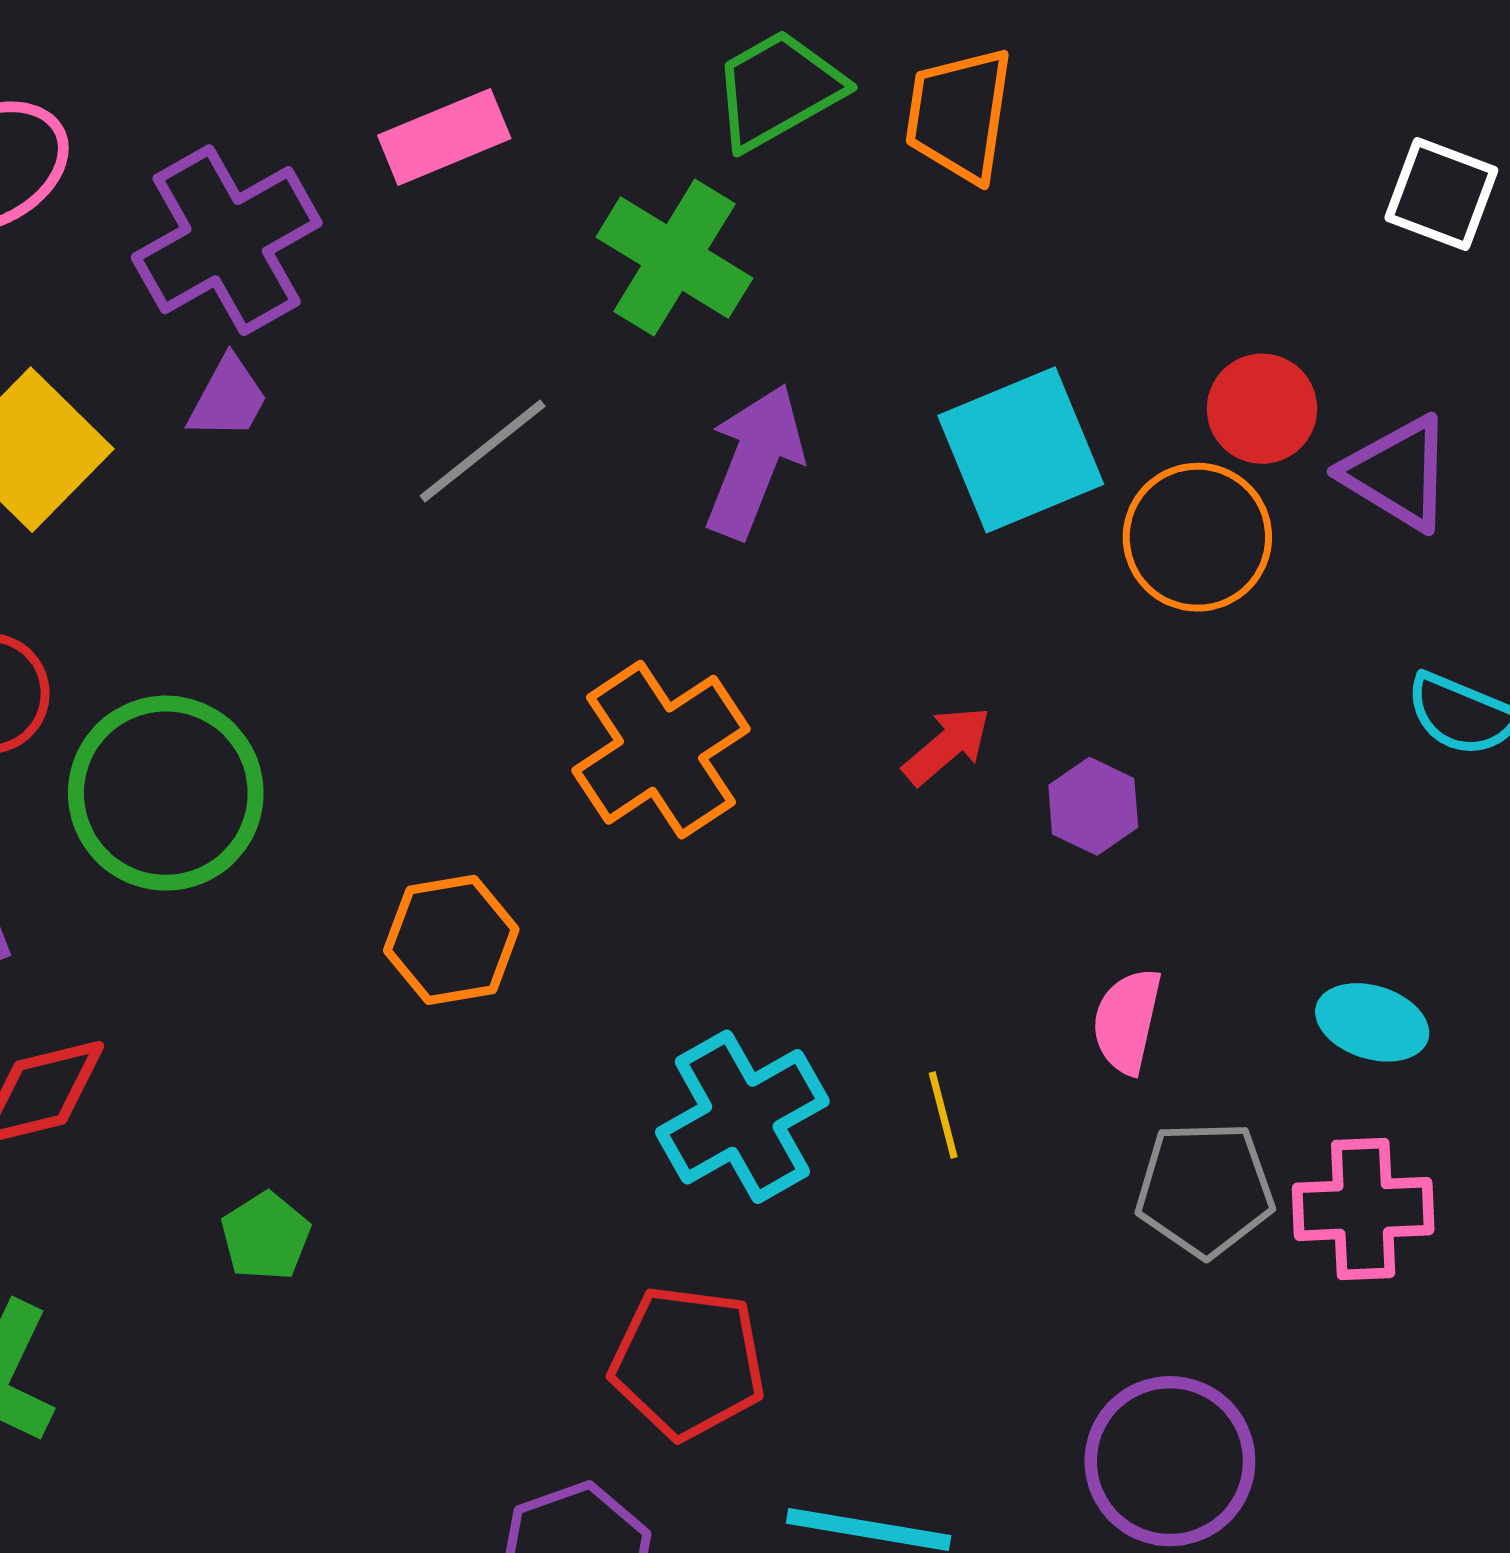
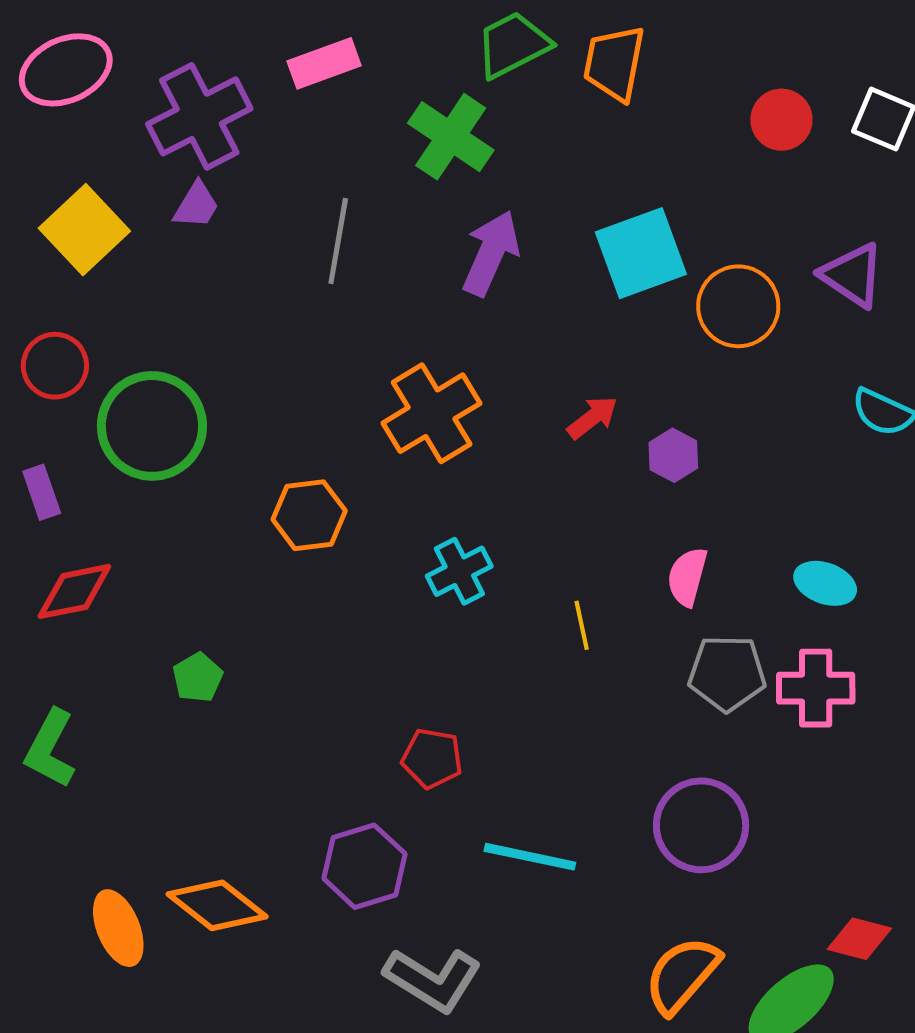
red circle: (1262, 409) -> (781, 120), moved
gray line: (483, 451) -> (338, 241), turned -44
cyan cross: (742, 1117) -> (459, 571), moved, size x0.7
red pentagon: (688, 1362) -> (432, 758), size x0.7

